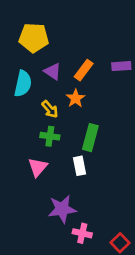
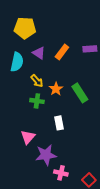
orange star: (76, 98) -> (56, 89), moved
green rectangle: (90, 138) -> (80, 93), moved, turned -48
pink triangle: (38, 167) -> (28, 137), moved

